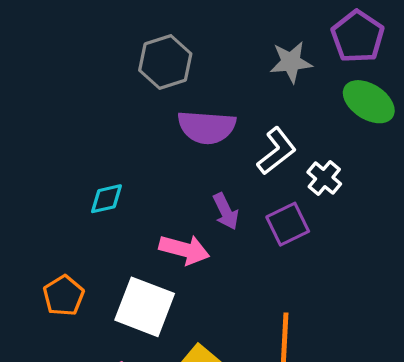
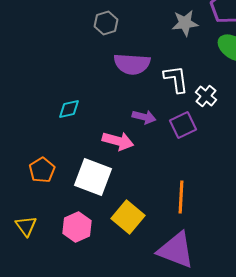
gray hexagon: (165, 62) -> (106, 23), size x0.7
white L-shape: (277, 151) -> (176, 79), turned -60
purple arrow: (226, 211) -> (144, 117), turned -50

